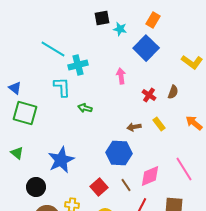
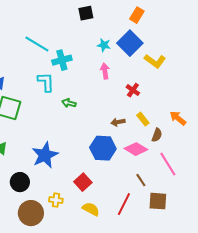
cyan star: (120, 29) -> (104, 45), moved
yellow L-shape: (192, 62) -> (155, 61), moved
brown semicircle: (173, 92) -> (157, 135), moved
pink diamond: (150, 176) -> (136, 149), moved, turned 55
brown line: (126, 185) -> (141, 180), moved

